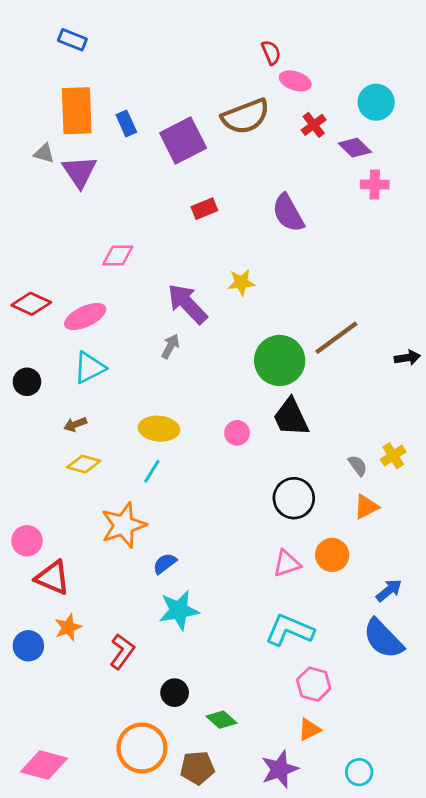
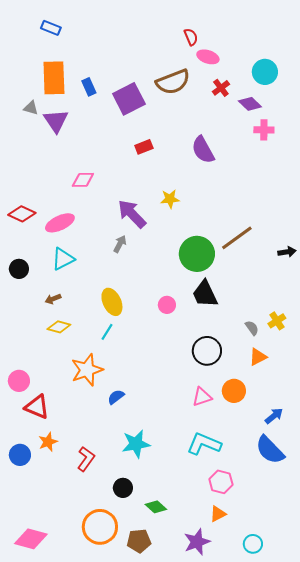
yellow ellipse: (159, 429) -> (112, 302), turned 60
cyan star: (179, 610) -> (136, 444), moved

